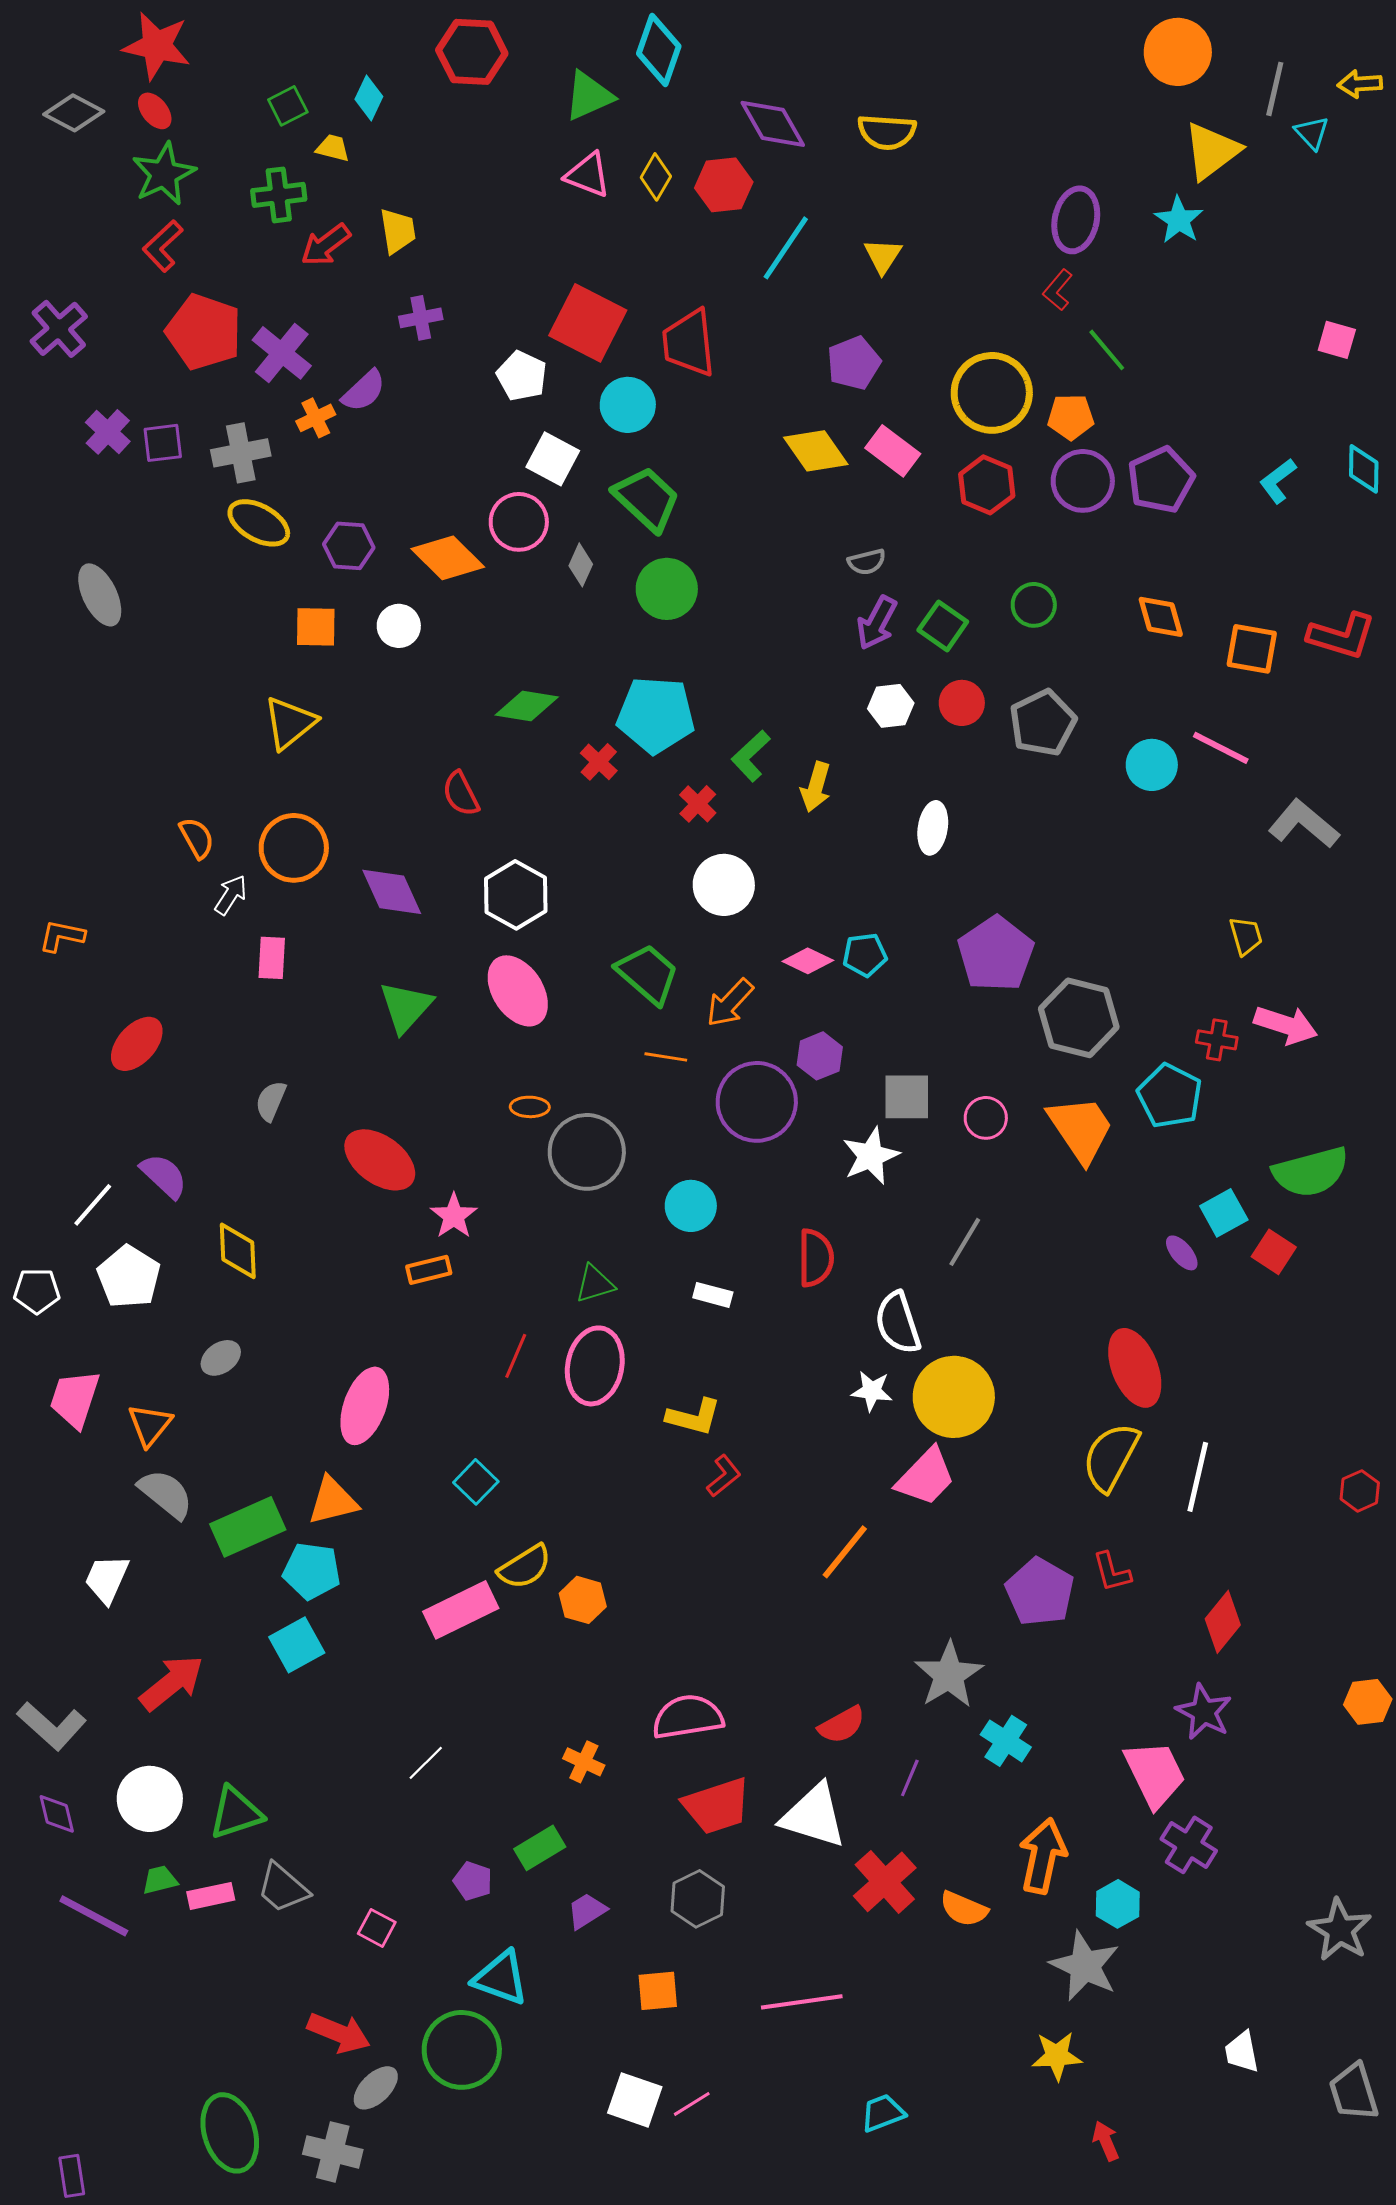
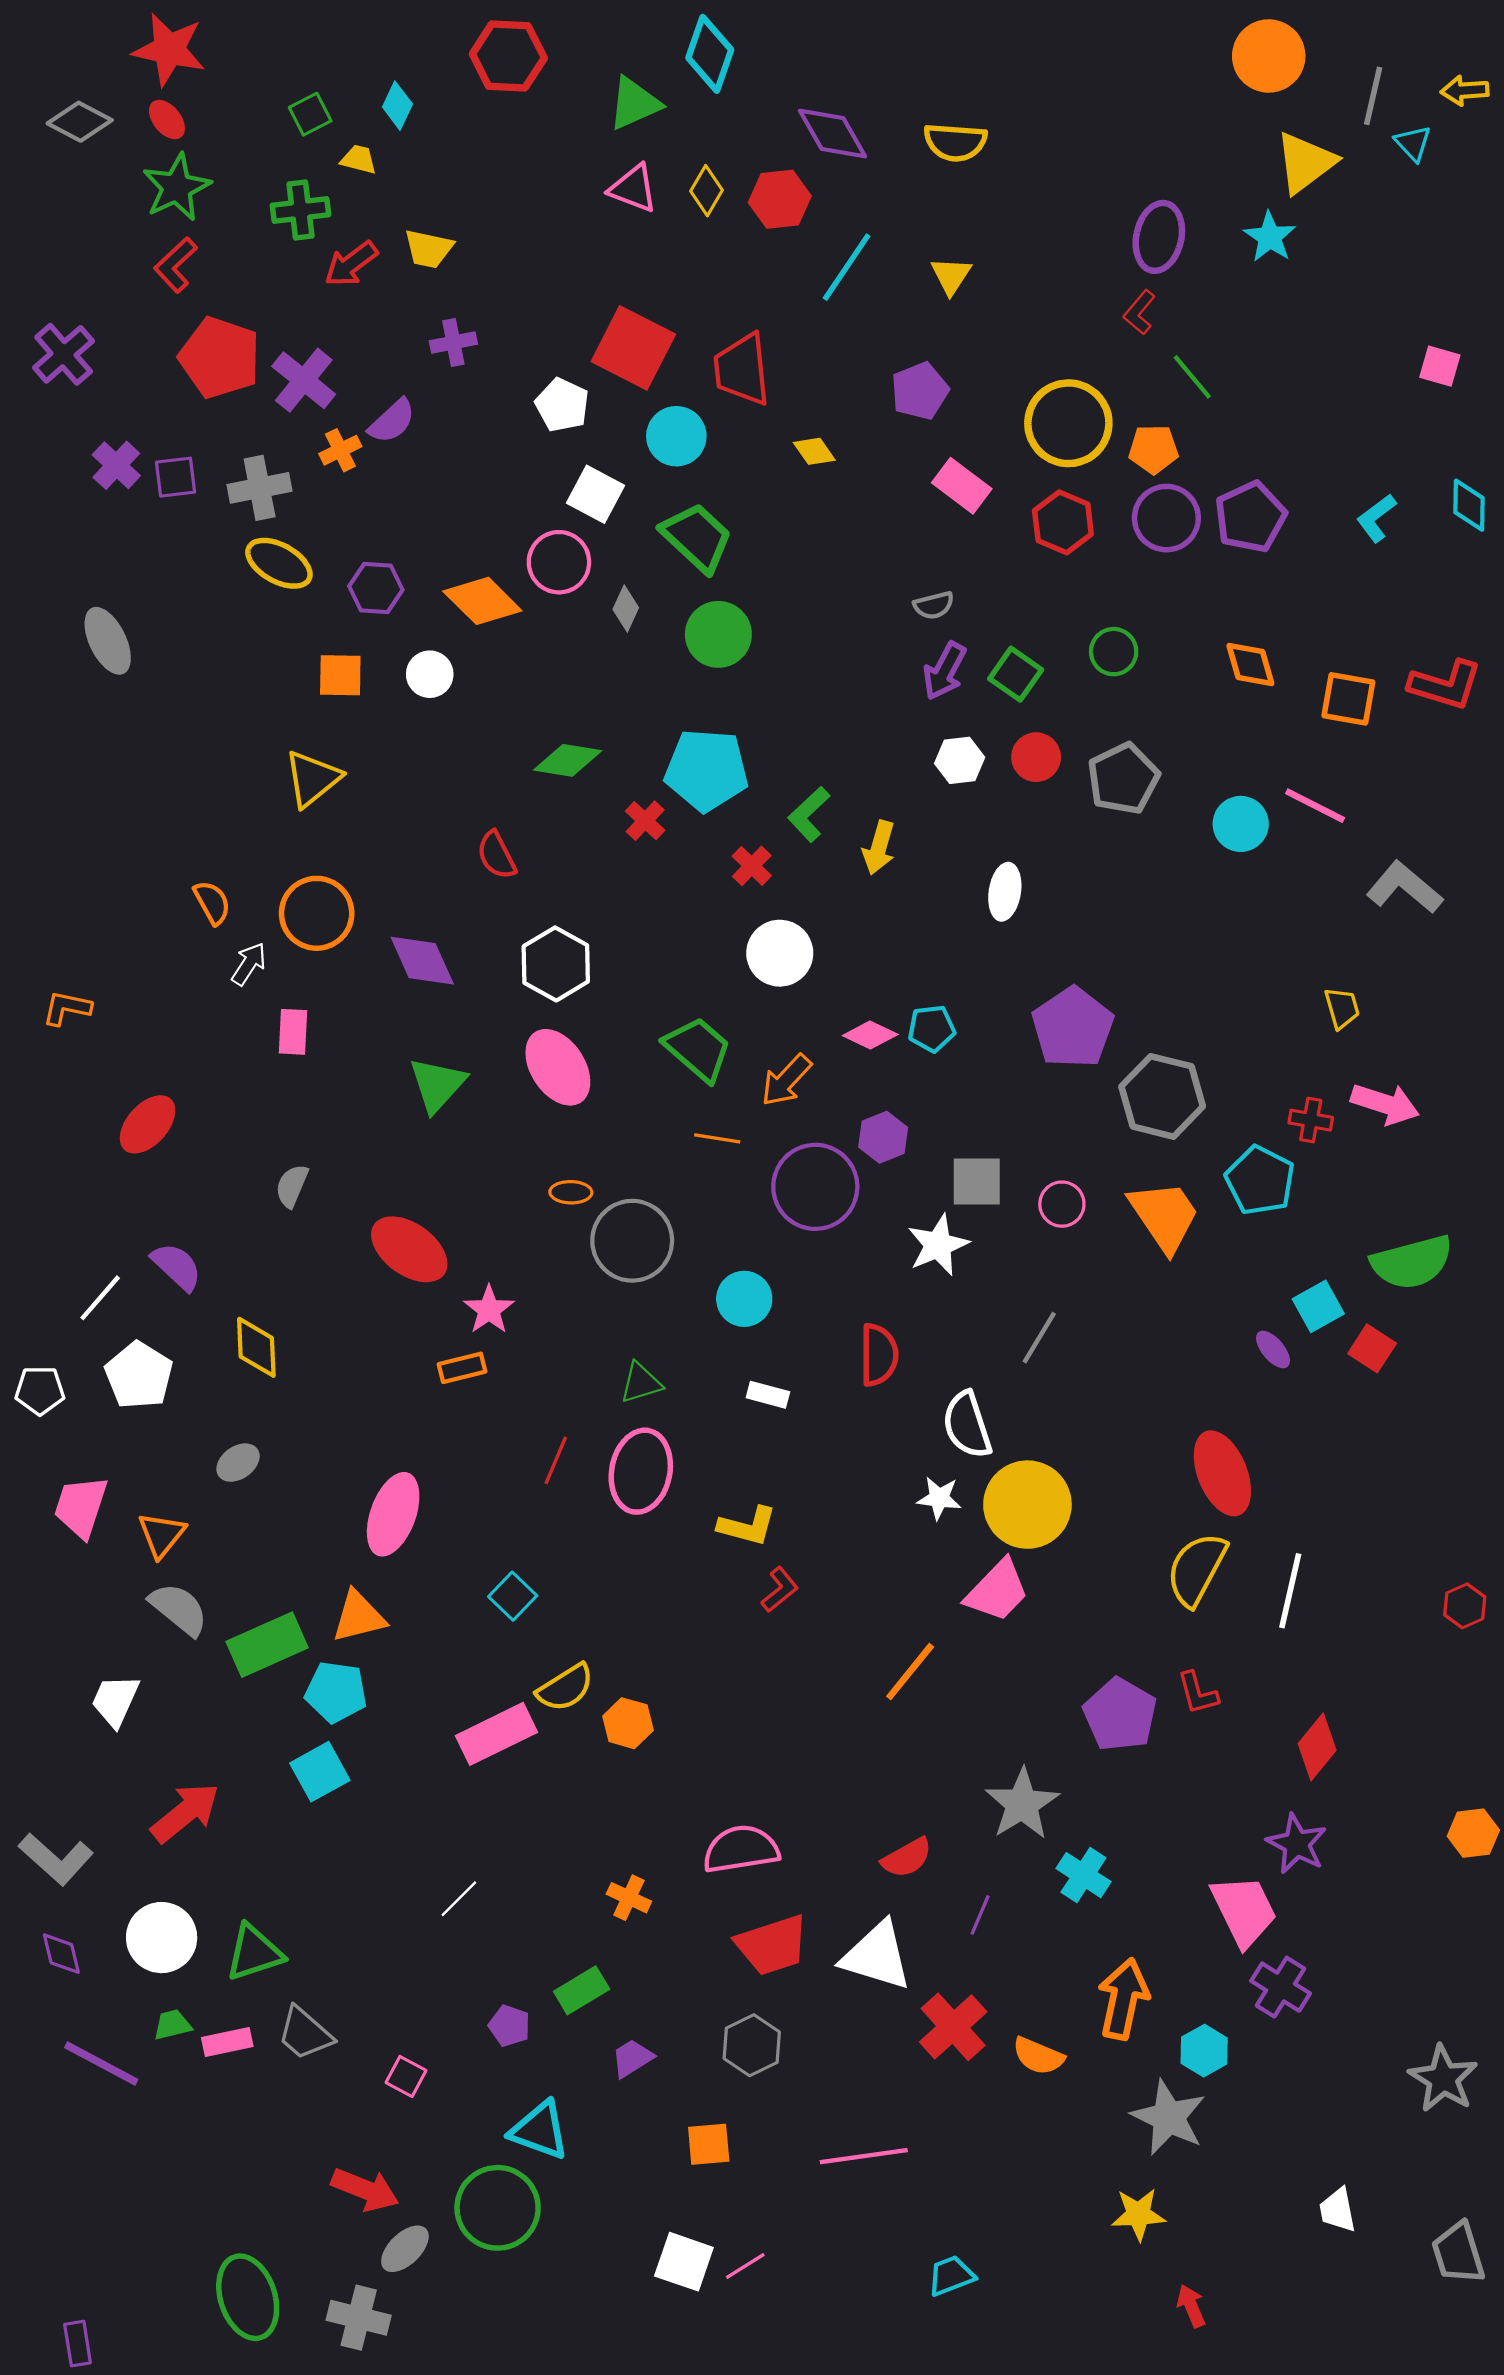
yellow trapezoid: (398, 231) -> (429, 249), turned 111
yellow diamond: (816, 451) -> (814, 451), moved, size x0.6

